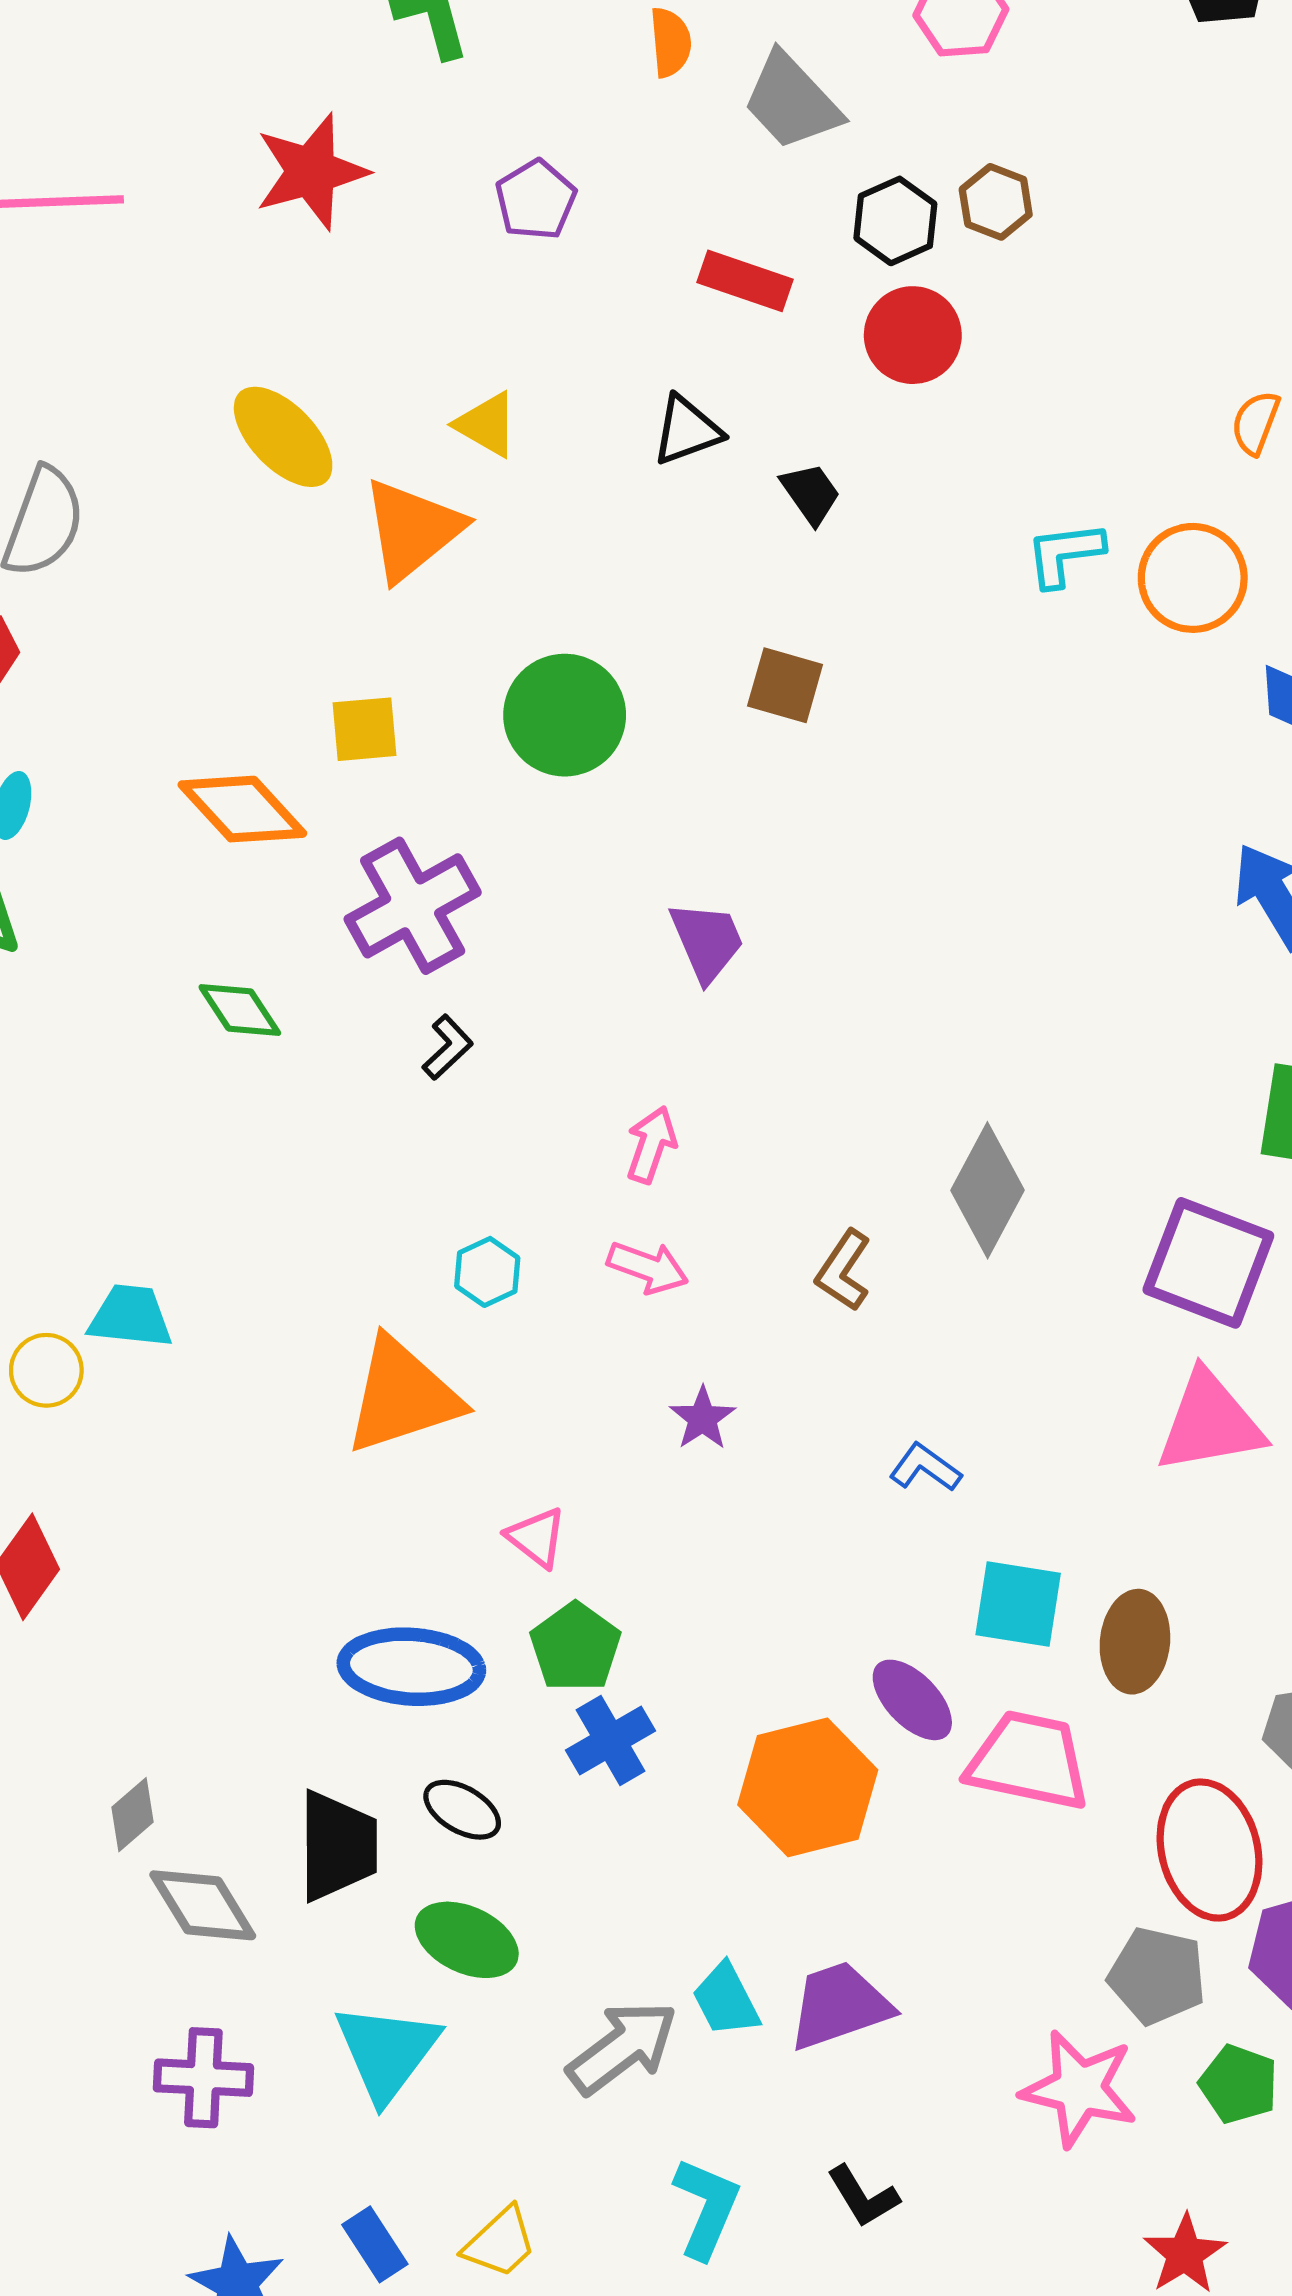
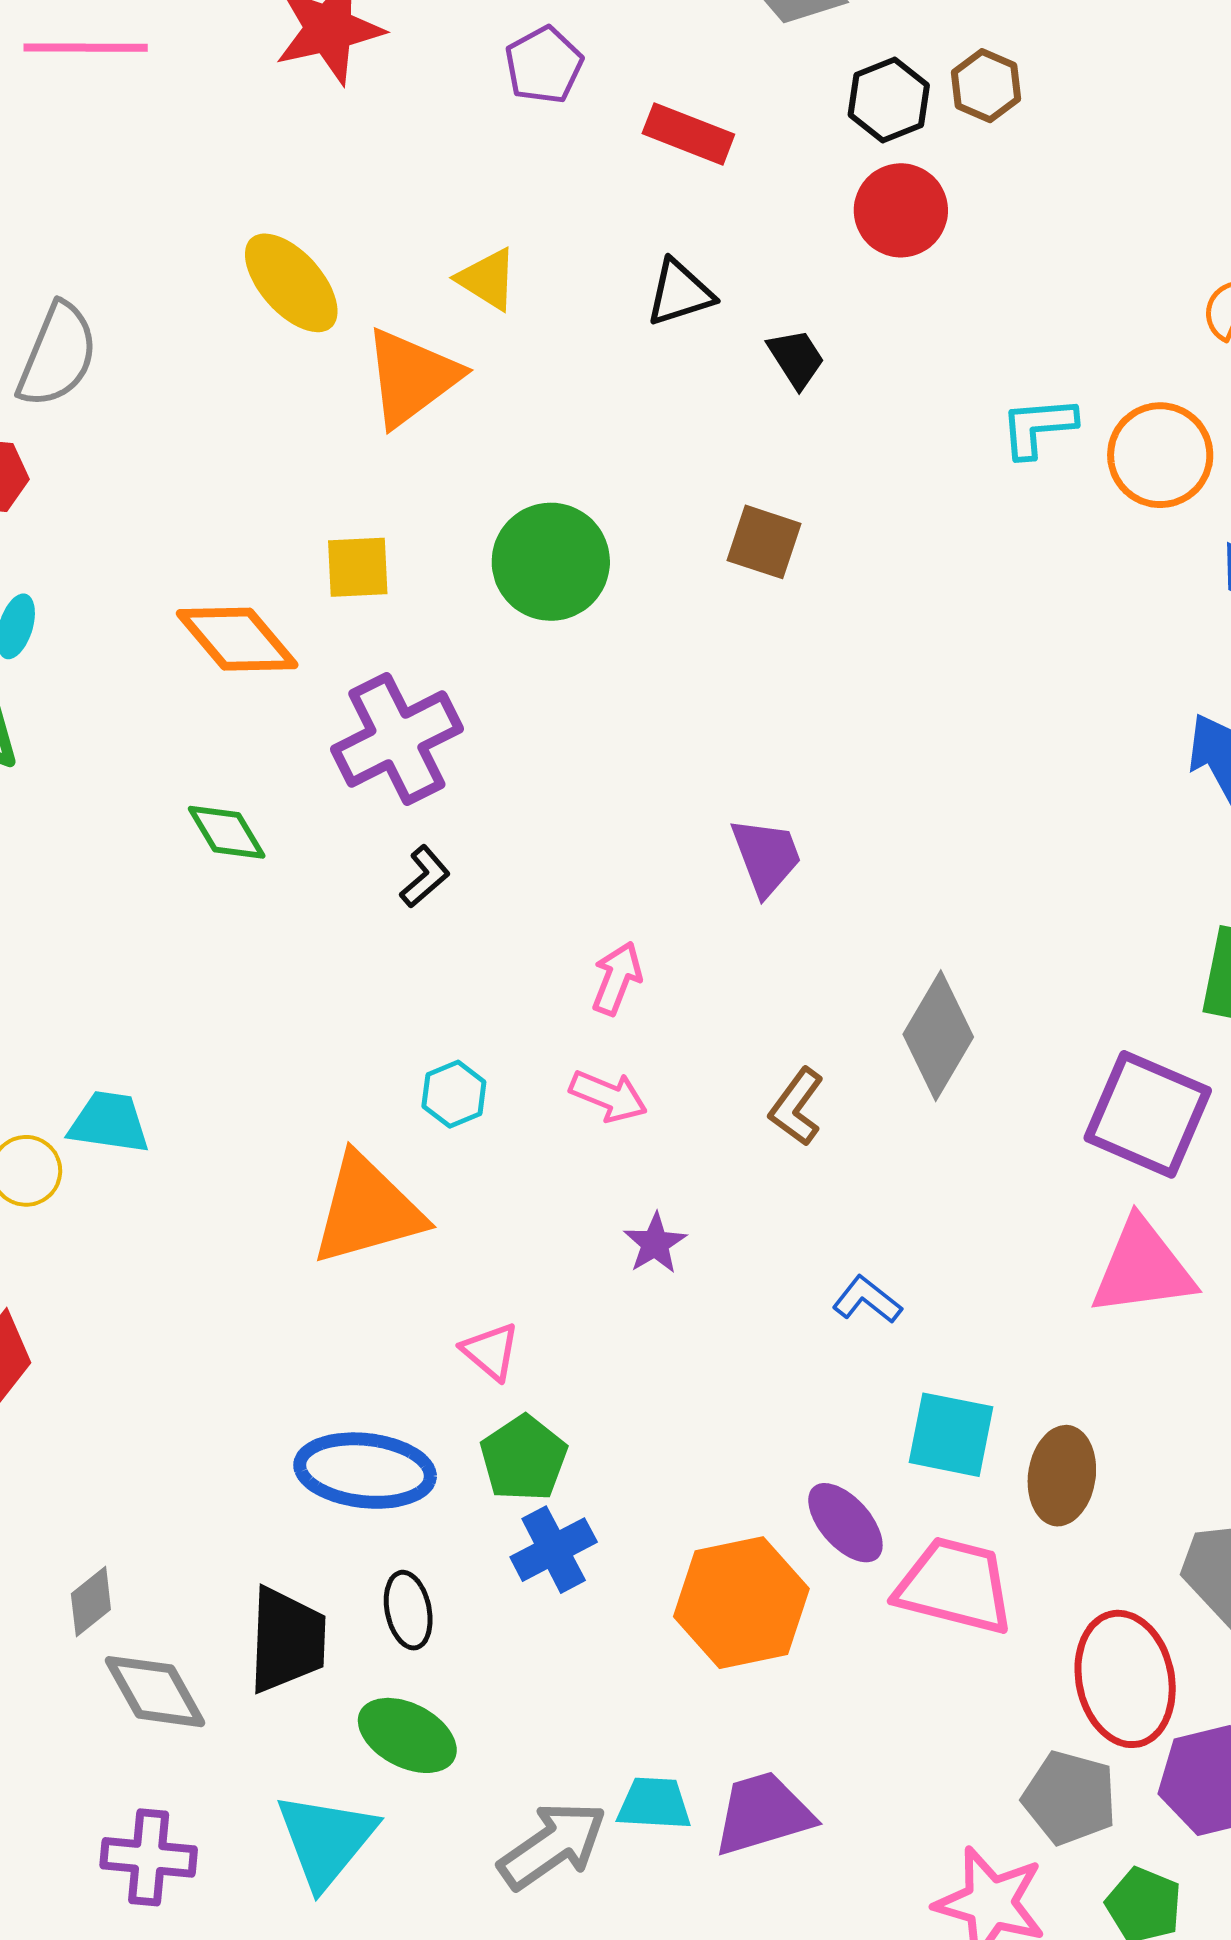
red rectangle: (745, 281) -> (688, 134), moved
purple trapezoid: (707, 941) -> (766, 856), moved
black ellipse: (462, 1810) -> (408, 1610), turned 46
cyan trapezoid: (726, 2000) -> (654, 1804), turned 118

